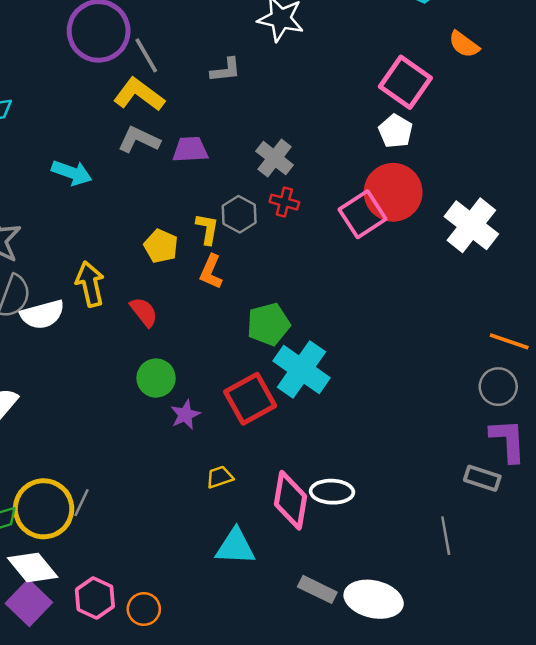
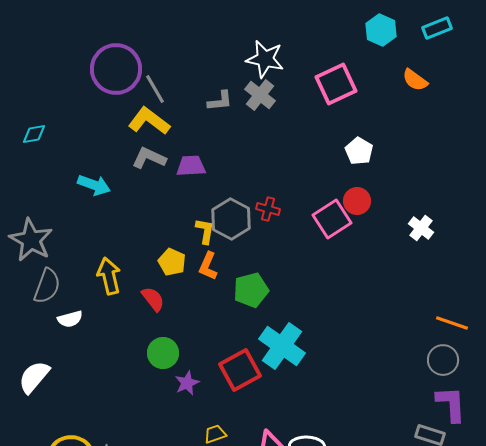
pink square: (405, 82) -> (336, 84), moved, turned 30
gray cross: (275, 158) -> (260, 95), moved
red circle: (393, 192) -> (357, 201), size x0.6
gray hexagon: (239, 214) -> (231, 219), size x1.4
white cross: (471, 225) -> (421, 228), size x0.6
yellow pentagon: (161, 246) -> (172, 262), moved
white semicircle: (42, 314) -> (70, 319), moved, size x0.7
green pentagon: (268, 324) -> (251, 290), moved

